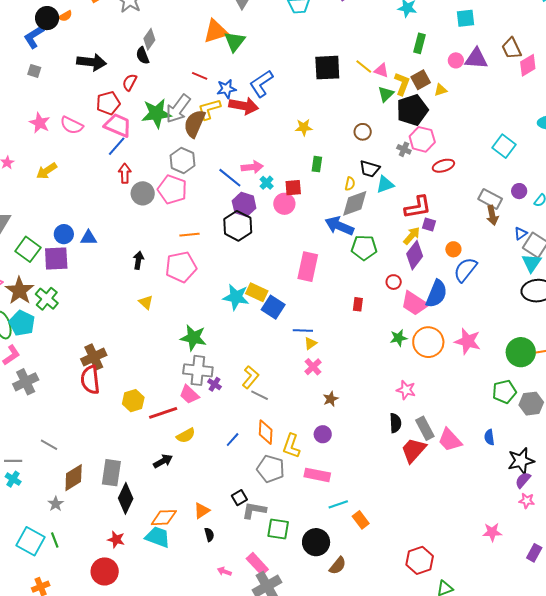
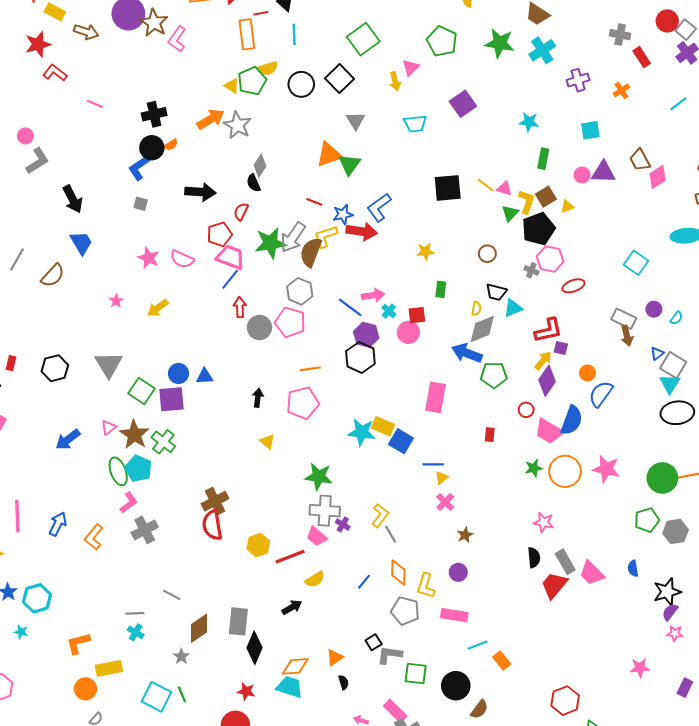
gray line: (260, 395) -> (390, 534), turned 36

